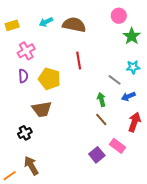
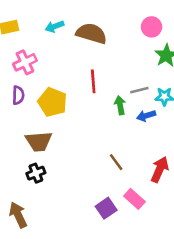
gray line: (115, 80) -> (139, 90), moved, turned -56
blue arrow: (128, 96) -> (146, 116), moved
green arrow: (101, 100) -> (120, 105), moved
black cross: (25, 133) -> (36, 173), moved

